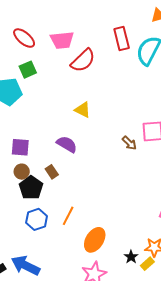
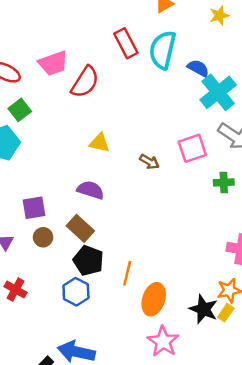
brown arrow: (129, 143) -> (149, 162), moved
brown rectangle: (52, 172) -> (80, 228), size x1.5
black pentagon: (31, 188) -> (88, 261), moved
orange line: (68, 216) -> (127, 273), moved
black star: (131, 257) -> (204, 309), size x1.6

